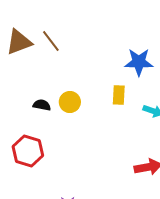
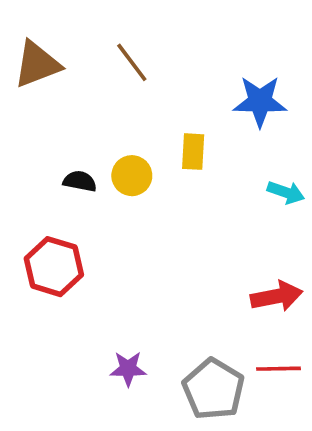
brown line: (51, 41) -> (132, 62), moved
yellow rectangle: (119, 95) -> (193, 152), moved

